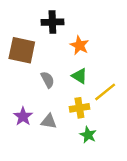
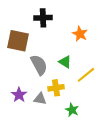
orange star: (79, 45) -> (80, 34), moved
gray semicircle: (48, 80) -> (39, 65), size x1.5
yellow cross: (79, 108) -> (56, 88), moved

